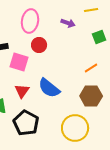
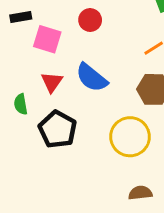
red circle: (39, 45) -> (90, 20), moved

